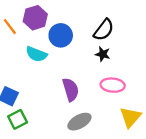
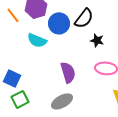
black semicircle: (104, 30) -> (84, 18), moved
gray ellipse: (79, 122) -> (62, 101), moved

